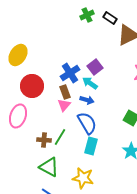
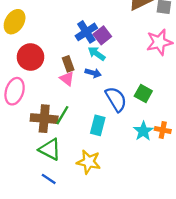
blue cross: (70, 73) -> (86, 32), moved
pink triangle: (64, 105) -> (67, 79), turned -32
blue semicircle: (87, 123) -> (116, 99), moved
brown cross: (44, 140) -> (44, 119), size x1.6

